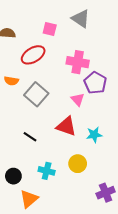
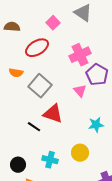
pink square: (50, 29) -> (53, 23), turned 32
pink cross: (78, 62) -> (80, 55), turned -35
red triangle: (66, 126) -> (53, 114), moved

